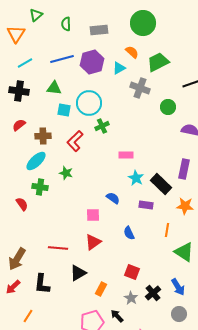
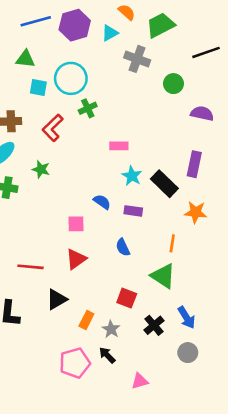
purple rectangle: (146, 205) -> (133, 211), moved
green triangle: (184, 252) -> (163, 276), moved
gray star: (131, 298) -> (111, 329), moved

